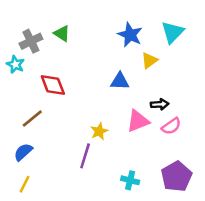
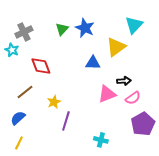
green triangle: (62, 33) -> (62, 29), moved, turned 40
blue star: (130, 35) -> (85, 28), moved
yellow triangle: (149, 61) -> (116, 47), size x1.5
yellow star: (99, 131) -> (54, 102), moved
purple pentagon: (176, 176) -> (143, 124), moved

